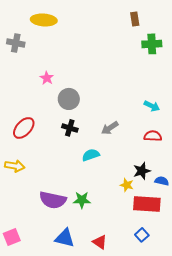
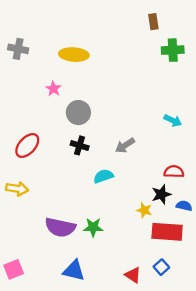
yellow ellipse: (44, 20) -> (74, 55), moved
red semicircle: (153, 136) -> (174, 172), moved
red triangle: (100, 242) -> (133, 275), moved

